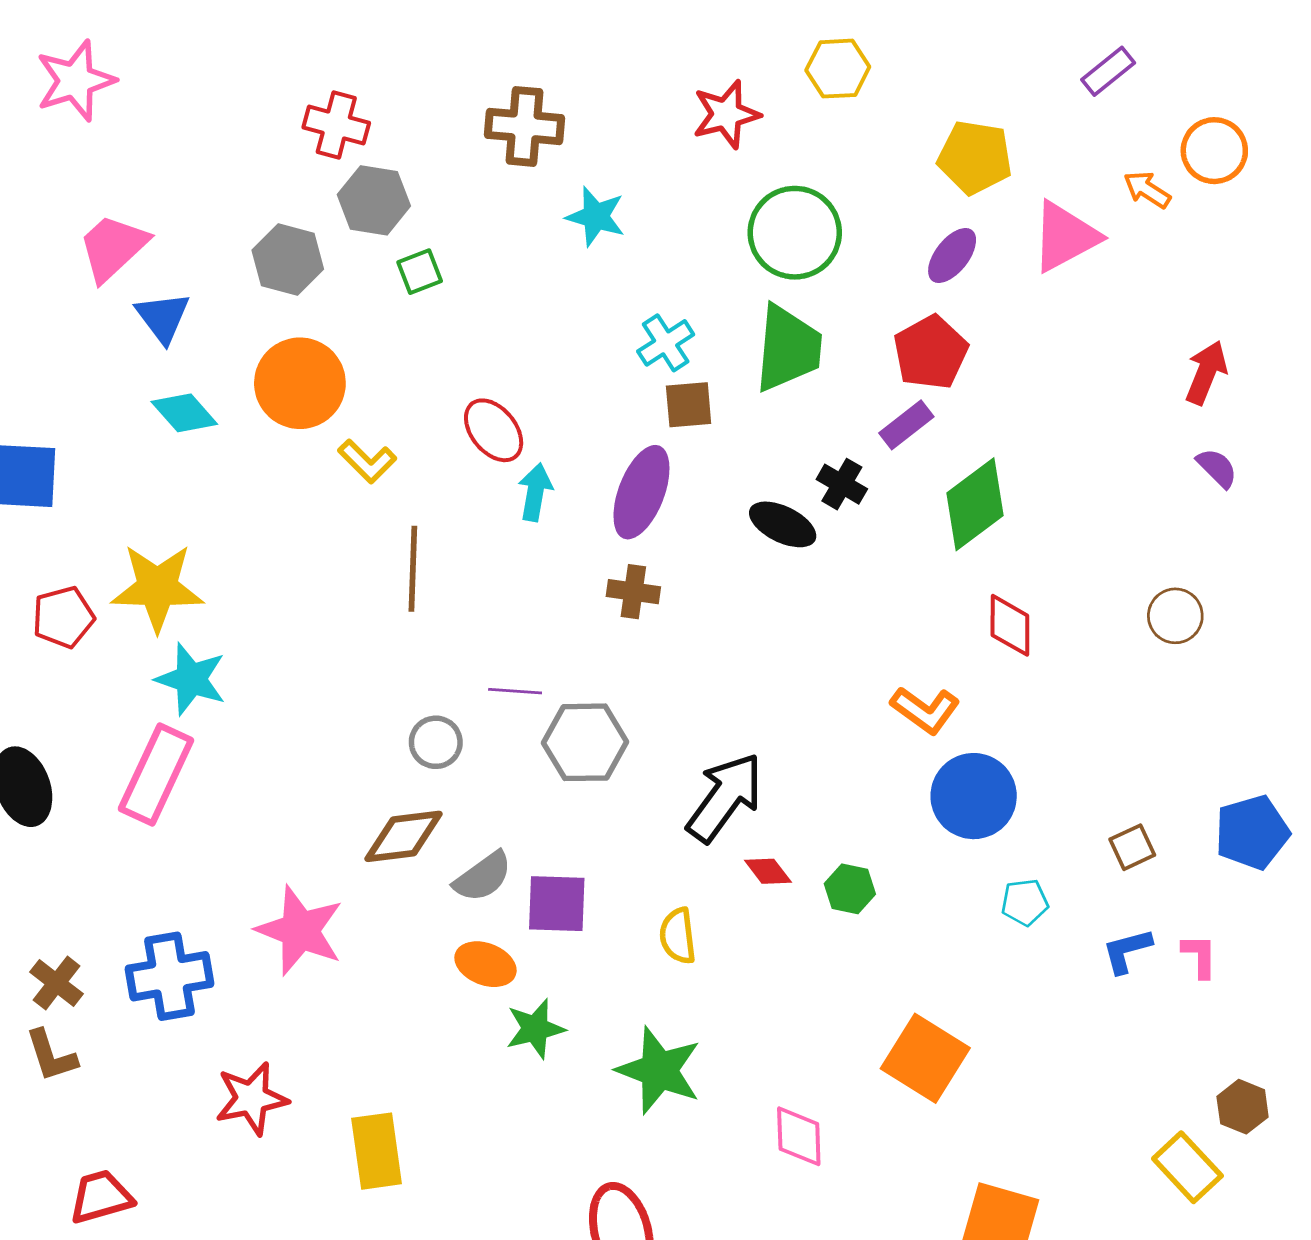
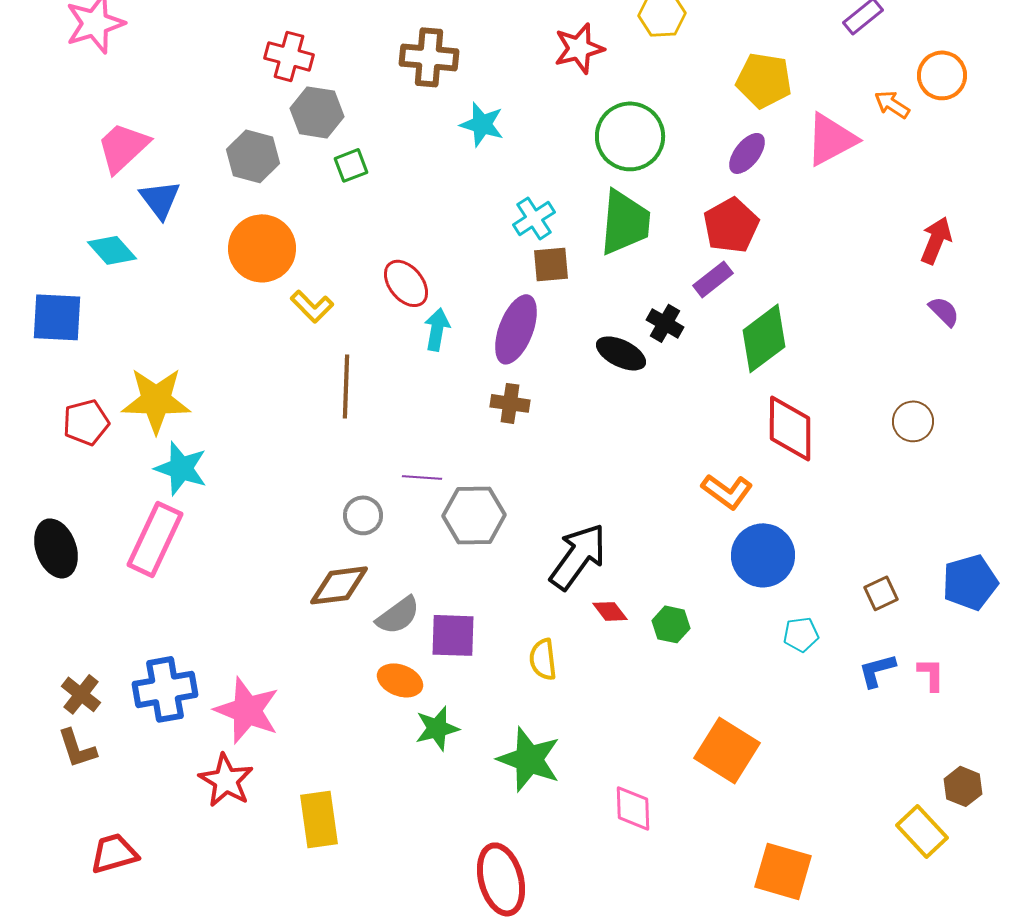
cyan diamond: (184, 413) -> (112, 250), moved
red diamond: (1010, 625) -> (790, 428), size x1.4
pink star: (300, 931) -> (247, 710), moved
red star: (252, 1099) -> (226, 780), turned -30

